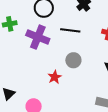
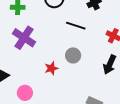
purple cross: (38, 37) -> (24, 38), moved

